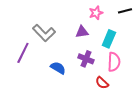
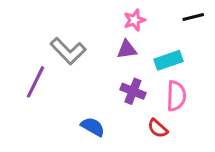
pink star: (96, 13) -> (135, 20), moved
cyan rectangle: (109, 39) -> (169, 60), turned 48
blue semicircle: (58, 68) -> (93, 127), moved

